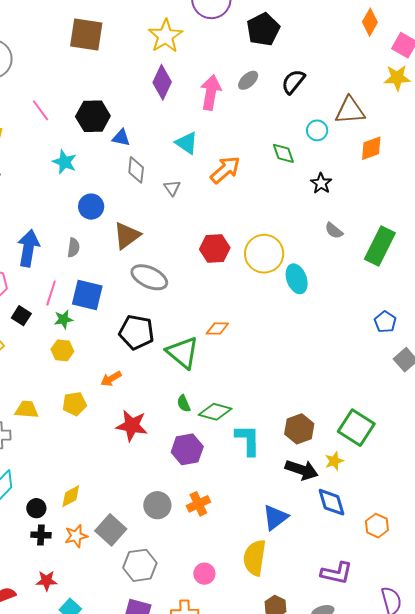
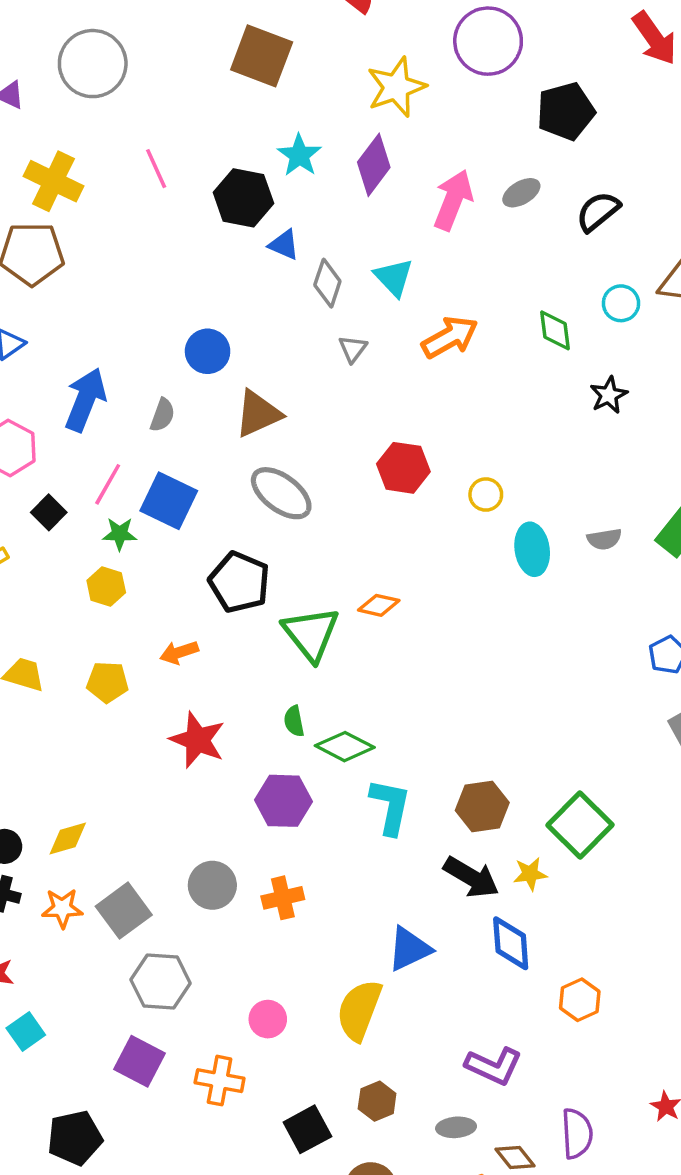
cyan star: (64, 162) -> (299, 155), moved
gray diamond: (136, 170) -> (327, 283), moved
gray semicircle: (334, 231) -> (604, 539), moved, turned -60
yellow circle: (264, 254) -> (486, 495), size x0.5

